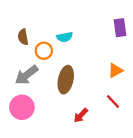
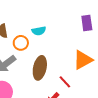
orange triangle: (115, 70) -> (83, 60), size x1.5
red line: (113, 102) -> (65, 82), moved

